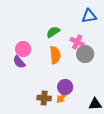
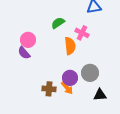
gray circle: (85, 54) -> (90, 73), moved
orange semicircle: (55, 55) -> (70, 46), moved
orange arrow: (62, 97) -> (67, 88), turned -80

